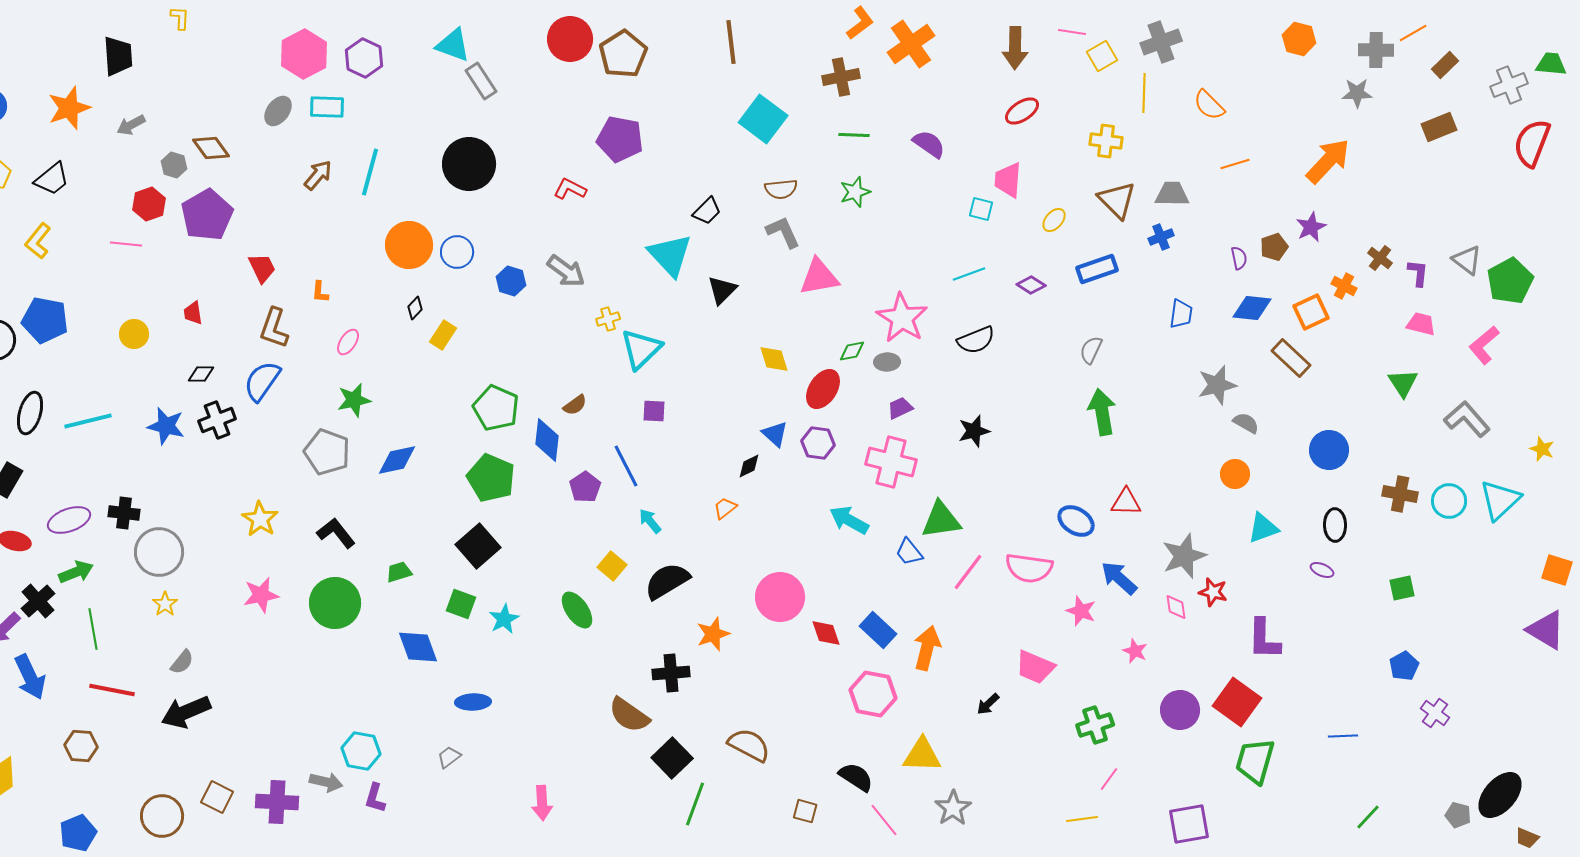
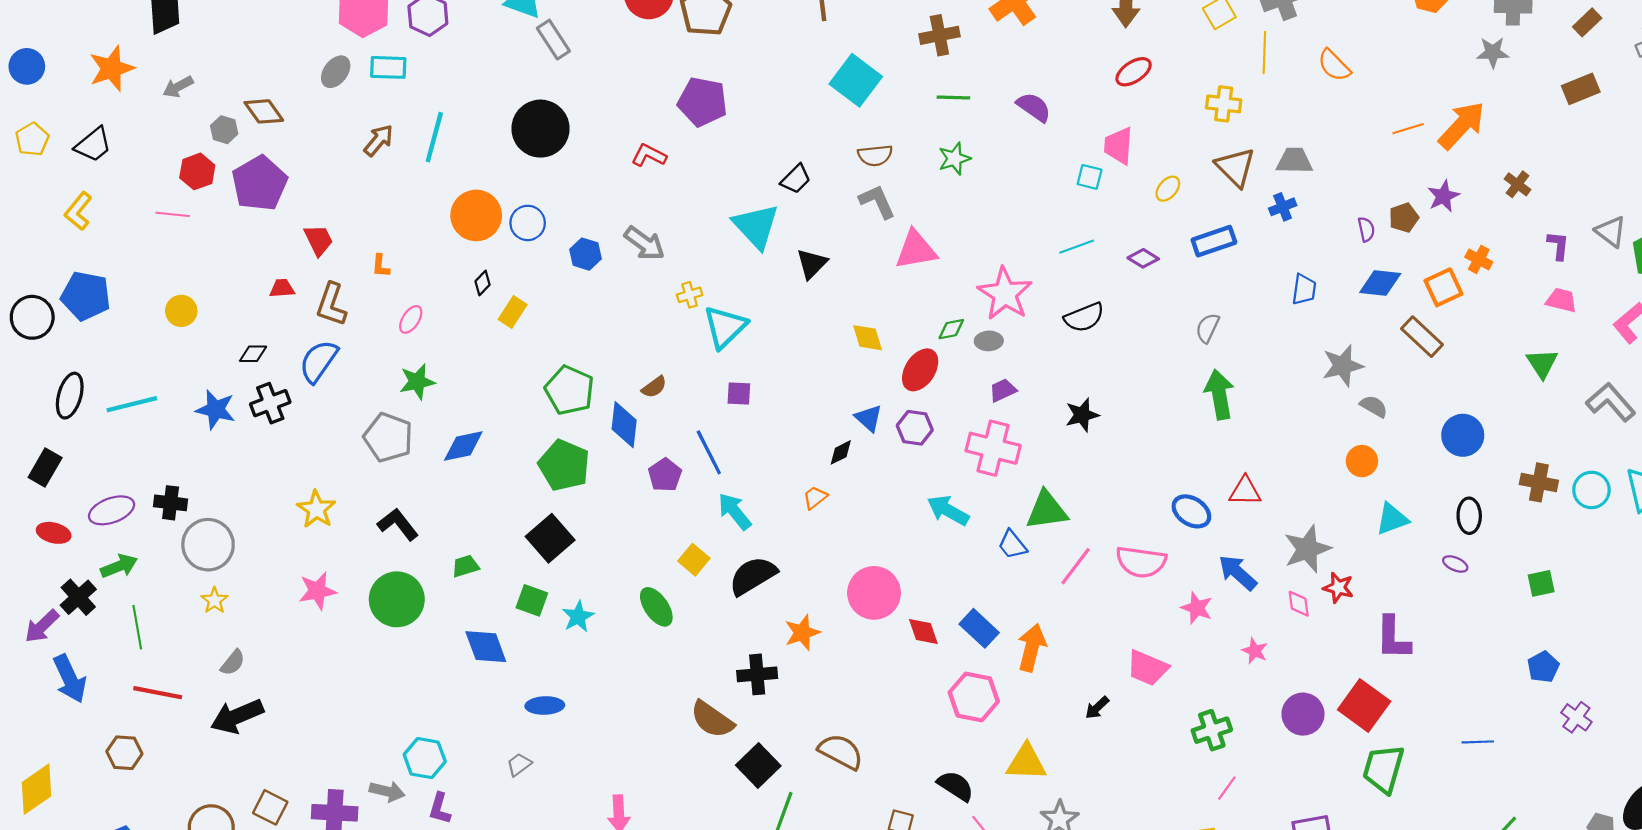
orange line: (1235, 164) -> (1408, 129), moved
brown cross: (1380, 258) -> (1517, 184), moved
red trapezoid: (193, 313) -> (282, 288), moved, turned 95
cyan arrow: (650, 521) -> (735, 511), size x1.4

